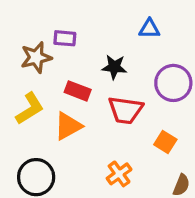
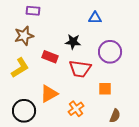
purple rectangle: (65, 38) -> (33, 11), moved
orange triangle: (68, 126) -> (49, 94), moved
orange square: (165, 142) -> (105, 89), turned -32

